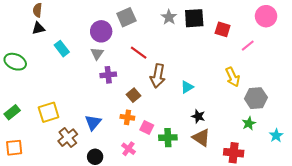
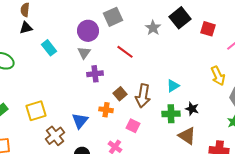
gray star: (169, 17) -> (153, 28), moved
black square: (194, 18) -> (180, 18), turned -35
brown arrow: (158, 76) -> (143, 96), moved
black star: (198, 116) -> (192, 109), moved
orange cross: (127, 117) -> (106, 110), moved
green cross: (168, 138) -> (171, 114), moved

